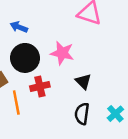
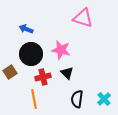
black triangle: (83, 82) -> (67, 73), moved
orange line: (16, 103) -> (34, 99), moved

